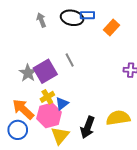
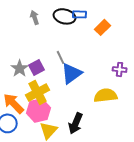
purple square: (45, 71) -> (37, 67), size x0.7
yellow cross: (47, 97) -> (38, 92), size x1.6
blue triangle: (62, 104) -> (72, 73), moved, size x1.6
yellow semicircle: (118, 118) -> (106, 95), moved

